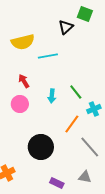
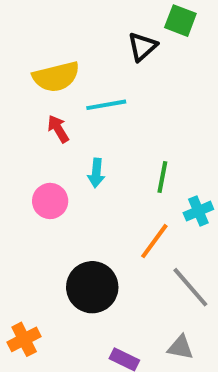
red arrow: (24, 81) -> (58, 129), moved
green line: (76, 92) -> (162, 177), turned 49
cyan arrow: (52, 96) -> (96, 173), moved

